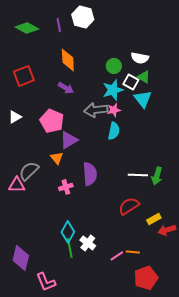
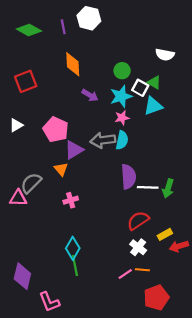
white semicircle: (140, 58) -> (165, 55), moved
purple arrow: (66, 88) -> (90, 95), moved
cyan triangle: (143, 99) -> (153, 106), turned 48
gray arrow: (96, 110) -> (103, 140), moved
purple semicircle: (90, 174) -> (128, 177), moved
white cross: (88, 243) -> (138, 247), moved

